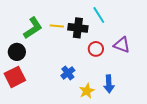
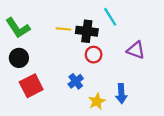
green L-shape: (33, 28) -> (18, 28), moved, turned 90
red circle: (96, 49) -> (94, 55), moved
red square: (15, 77) -> (31, 86), moved

